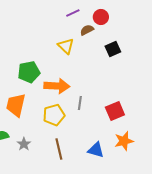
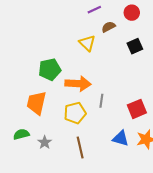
red circle: (101, 17) -> (132, 13), moved
blue triangle: (96, 150) -> (121, 138), moved

